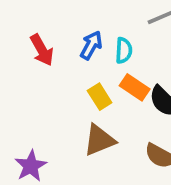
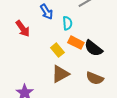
blue arrow: (91, 45) -> (47, 12), moved, turned 126

